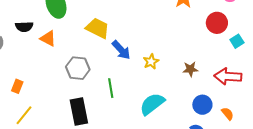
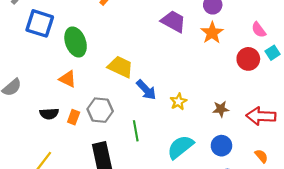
black semicircle: (24, 27) -> (49, 114), moved
cyan square: (237, 41) -> (273, 53), moved
orange rectangle: (17, 86) -> (74, 117), moved
blue circle: (202, 105) -> (221, 146), moved

